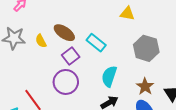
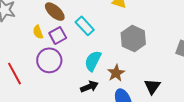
yellow semicircle: (41, 41) -> (38, 32), moved
brown star: (145, 86) -> (116, 73), moved

